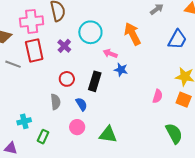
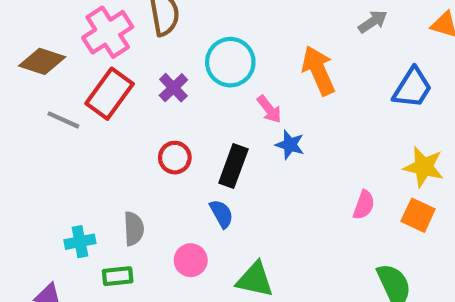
pink cross: (32, 21) -> (108, 32), turned -30
red rectangle: (34, 50) -> (110, 94), turned 45
pink arrow: (110, 54) -> (269, 109), turned -152
gray semicircle: (55, 102) -> (134, 229), moved
blue semicircle: (81, 104) -> (222, 214), moved
green rectangle: (43, 137) -> (118, 276), turned 56

